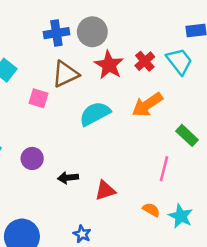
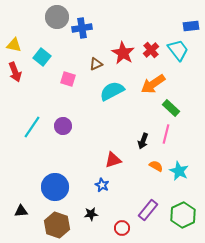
gray circle: (92, 32) -> (57, 17), moved
brown triangle: (65, 74) -> (96, 64), moved, size x0.6
green rectangle: (187, 135) -> (171, 108), moved
black arrow: (68, 178) -> (143, 141), moved, turned -63
red triangle: (105, 190) -> (113, 160), moved

